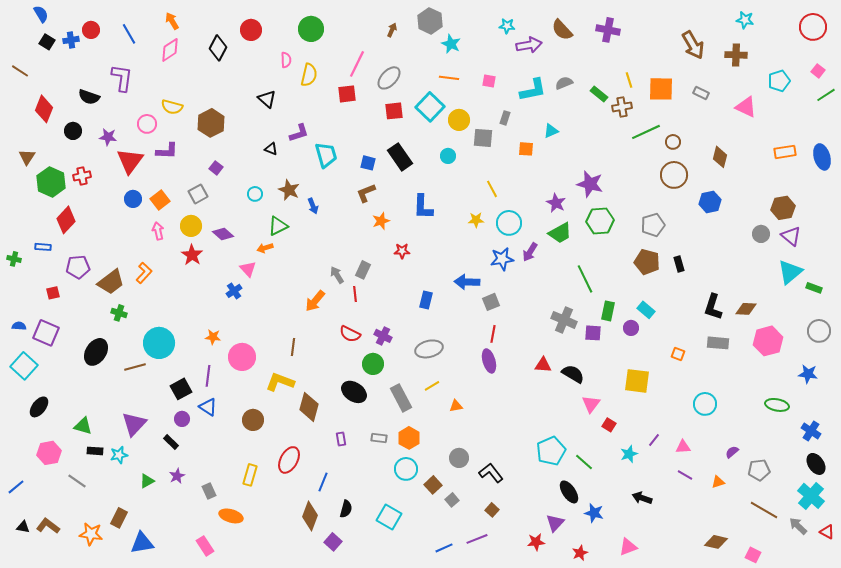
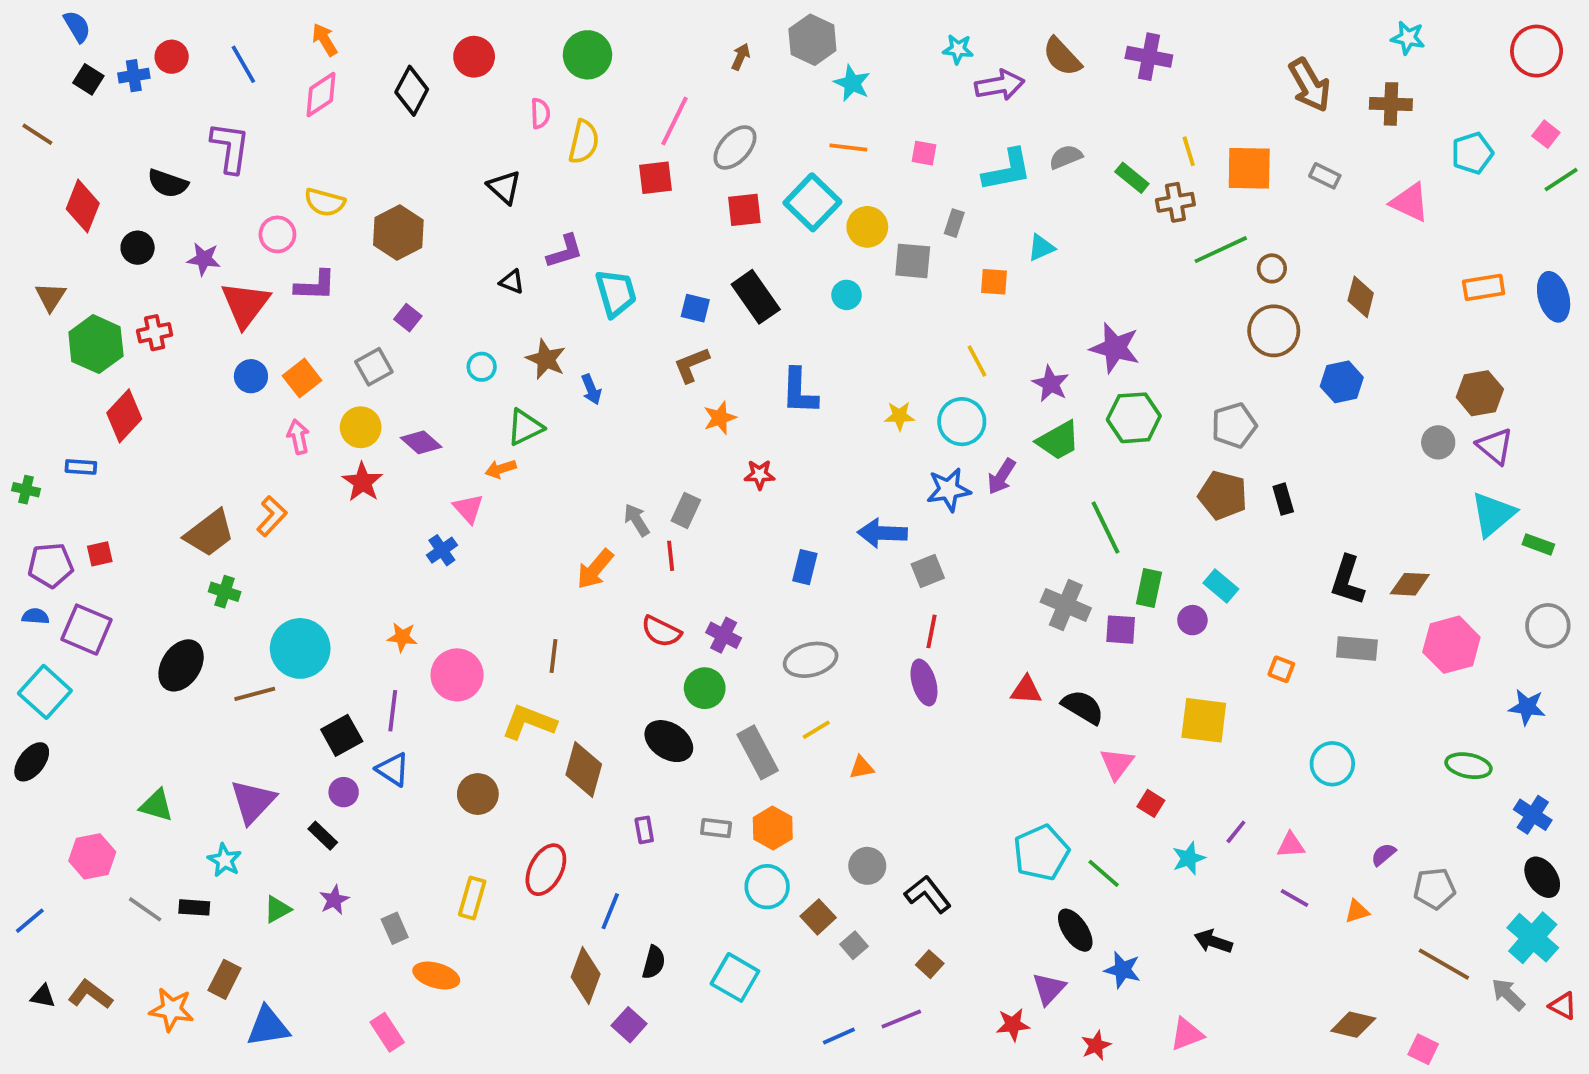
yellow line: (492, 189) -> (977, 361), moved
purple pentagon: (78, 267) -> (51, 565), moved
black ellipse: (39, 407) -> (32, 762), moved
black rectangle: (95, 451) -> (194, 907), moved
cyan star: (119, 455) -> (225, 860), turned -30

